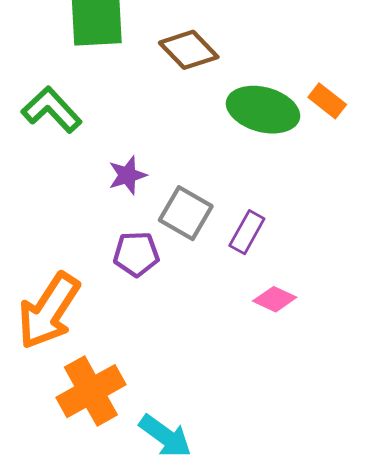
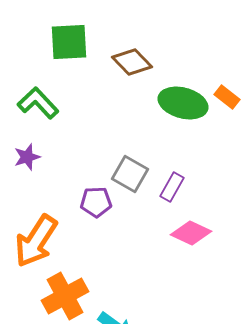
purple star: (127, 175) -> (27, 157), moved
pink diamond: (275, 299) -> (191, 233), size x1.4

